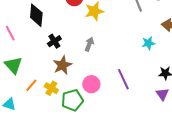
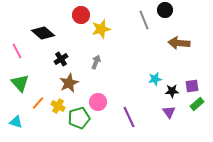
black diamond: (36, 15) -> (43, 33), turned -55
cyan star: (148, 43) -> (155, 79), moved
purple line: (123, 79) -> (129, 117), moved

